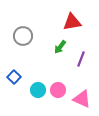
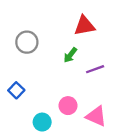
purple line: (81, 59) -> (95, 69), turned 49
cyan circle: (38, 90) -> (42, 122), moved

